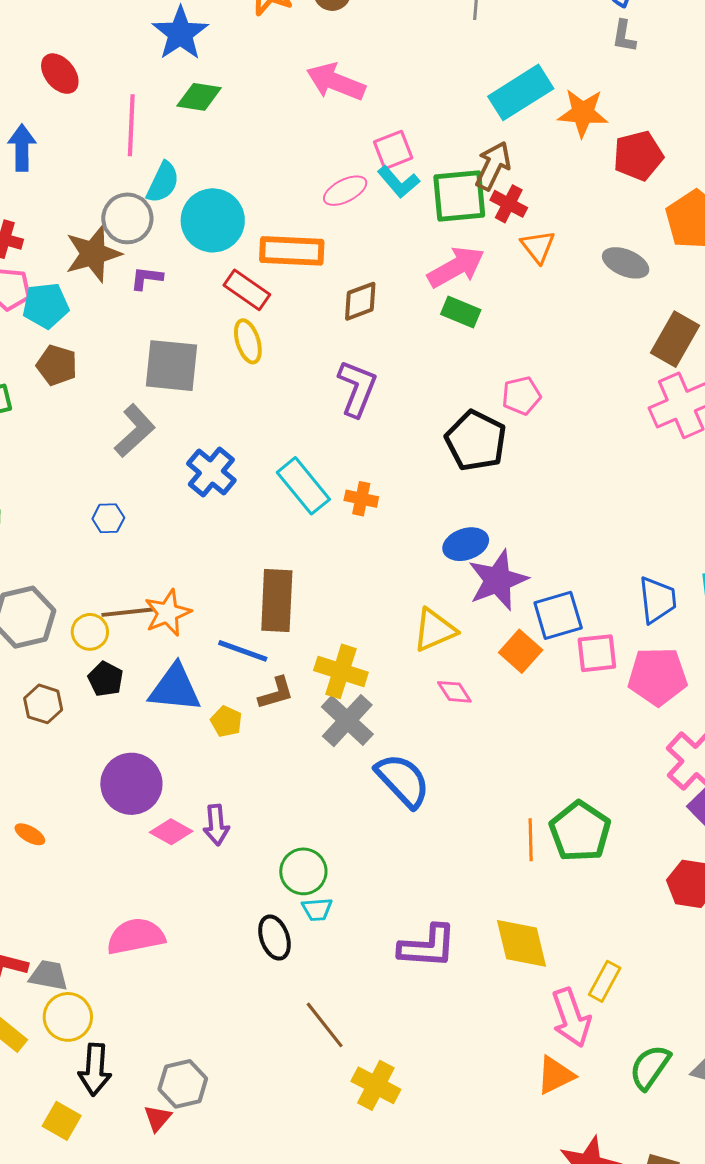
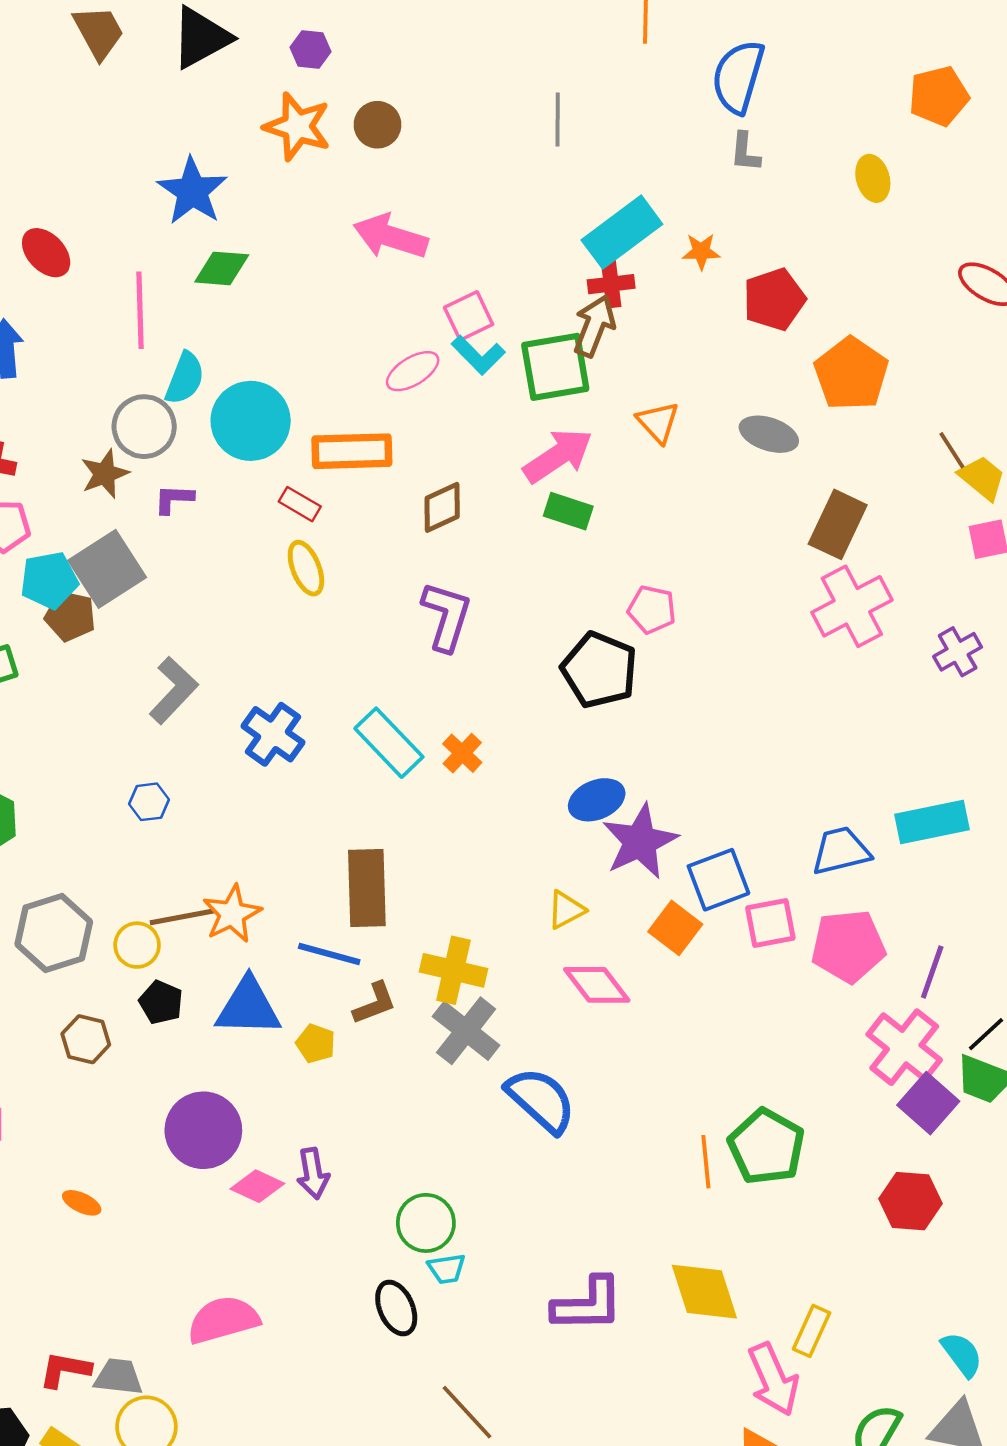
orange star: (583, 113) -> (701, 251), size x0.6
red cross: (509, 204) -> (611, 284), moved, turned -30
brown star: (93, 254) -> (105, 474), size x0.7
red rectangle: (247, 290) -> (300, 504), size x0.7
cyan pentagon: (46, 306) -> (49, 580), moved
gray square: (172, 366) -> (107, 569), moved, turned -34
pink pentagon: (521, 396) -> (652, 609), turned 30
orange cross: (361, 499) -> (462, 753), turned 36
blue trapezoid: (657, 600) -> (841, 851), turned -93
yellow triangle: (434, 630) -> (566, 910), size x0.7
pink diamond: (454, 692) -> (597, 985), size x1.5

